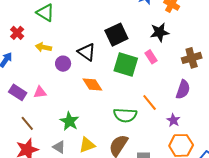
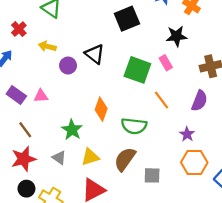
black square: (116, 35) -> (127, 19), moved
orange diamond: (92, 85) -> (101, 109), moved, turned 50
orange line: (150, 102) -> (162, 100), moved

